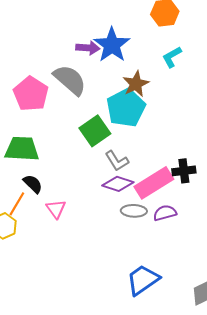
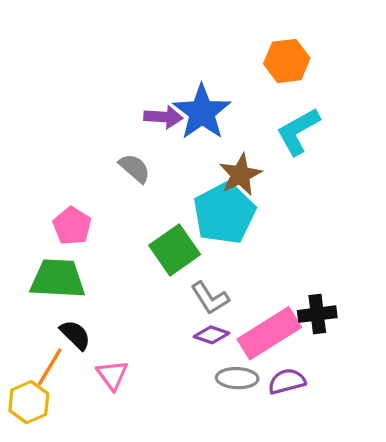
cyan L-shape: (172, 57) -> (298, 131), size x1.4
gray semicircle: (70, 80) -> (135, 168), size x0.6
pink pentagon: (31, 94) -> (72, 226), moved, size x0.7
purple diamond: (118, 184) -> (212, 335), size x0.7

